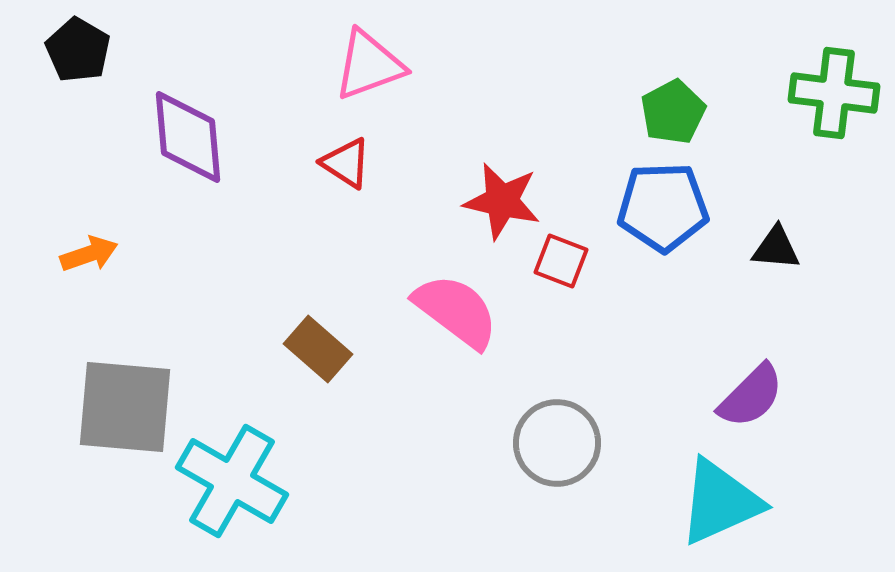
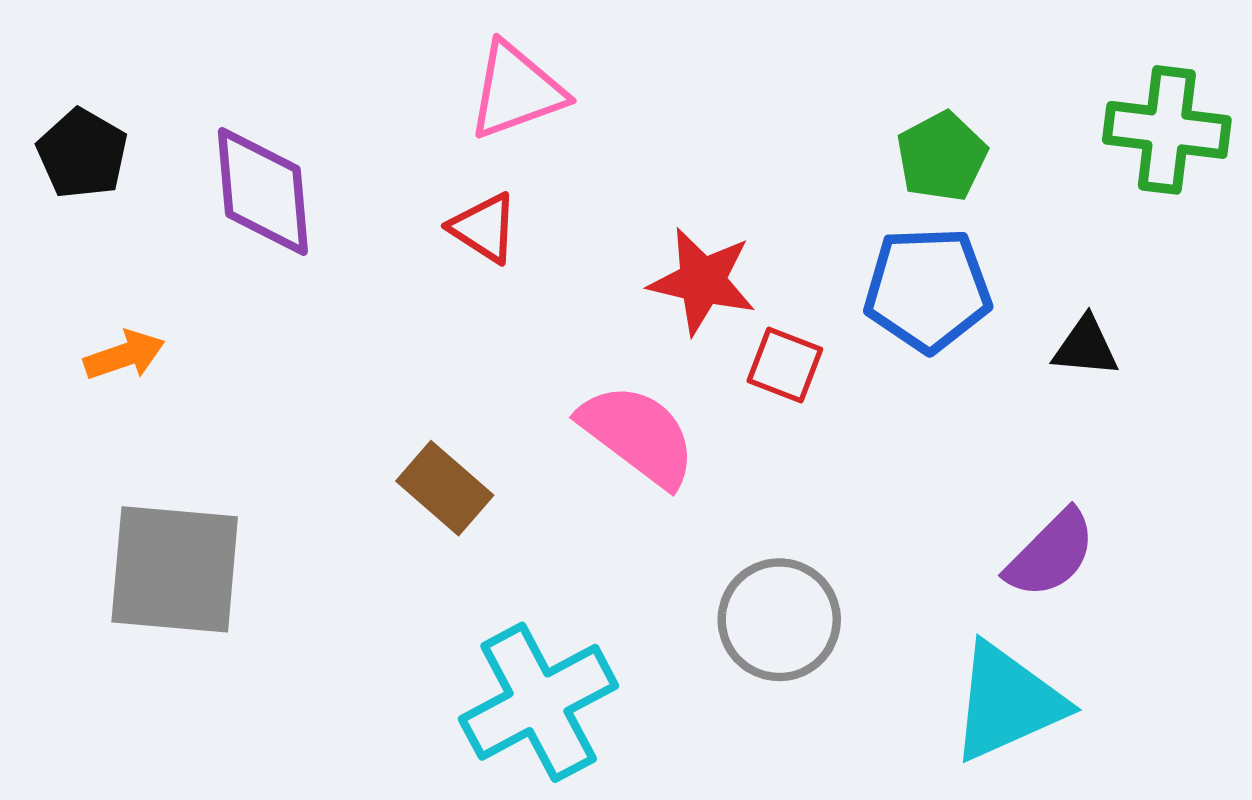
black pentagon: (78, 50) -> (82, 154), moved
cyan cross: (232, 481) -> (539, 702), moved, turned 32

